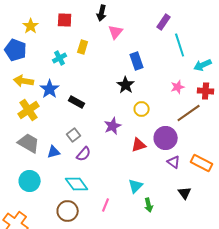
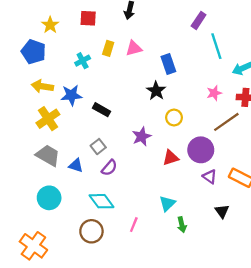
pink triangle: (116, 32) -> (134, 48), moved, turned 35
blue star: (50, 89) -> (71, 95), turned 30
blue triangle: (54, 152) -> (76, 165), turned 32

